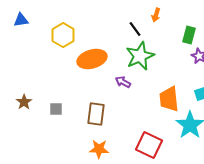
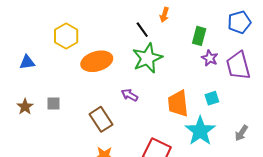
blue triangle: (21, 20) -> (27, 62), moved
purple arrow: (123, 82) -> (130, 95), moved
gray square: (56, 109) -> (54, 103), moved
brown rectangle: (96, 114) -> (101, 119), turned -40

